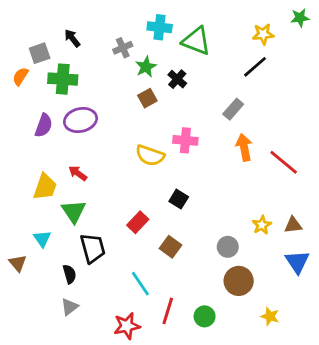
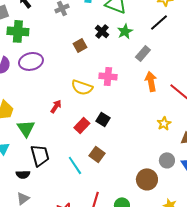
green star: (146, 67) -> (125, 31), moved
red arrow: (78, 173) -> (56, 106), moved, turned 88
red rectangle: (138, 222) -> (82, 125), moved
yellow star: (262, 225) -> (164, 123), moved
gray circle: (228, 247) -> (167, 160), moved
black semicircle: (70, 274) -> (23, 174), turned 104
cyan line: (140, 284) -> (75, 165), moved

